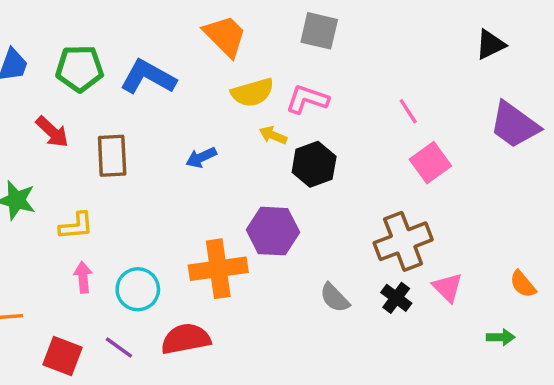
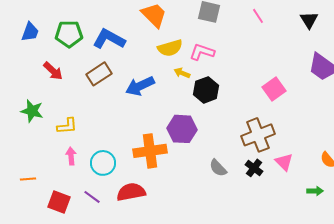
black triangle: (490, 45) -> (309, 20), turned -36
pink line: (408, 111) -> (258, 16), moved
brown rectangle: (112, 156) -> (99, 74), moved, turned 60
blue arrow: (201, 157) -> (140, 86), size x1.6

